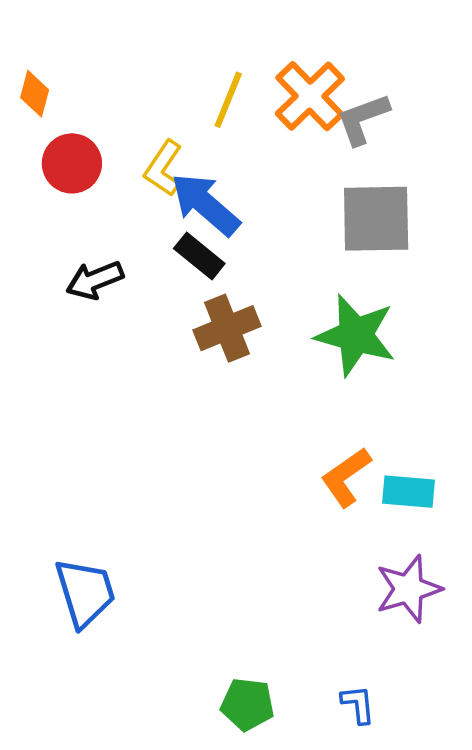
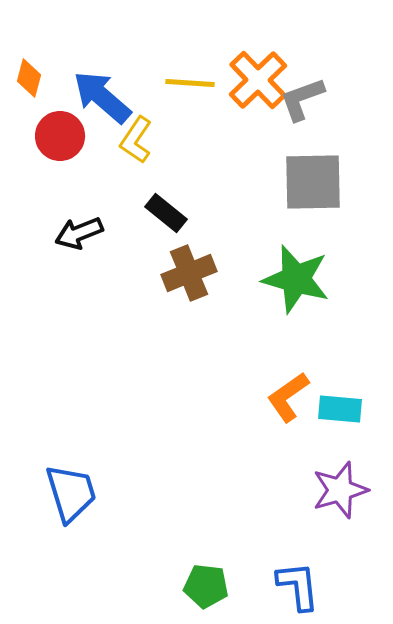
yellow line: (228, 100) -> (190, 83), turned 72
blue arrow: (205, 204) -> (102, 97), moved
blue L-shape: (358, 704) -> (298, 586), size x1.5

